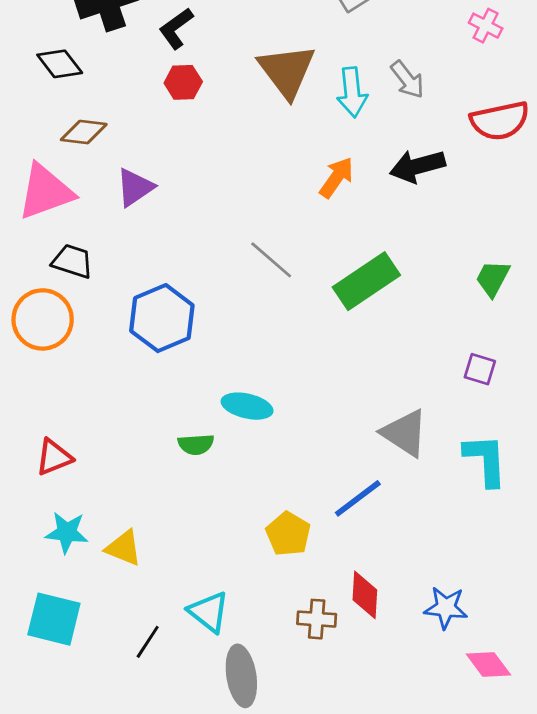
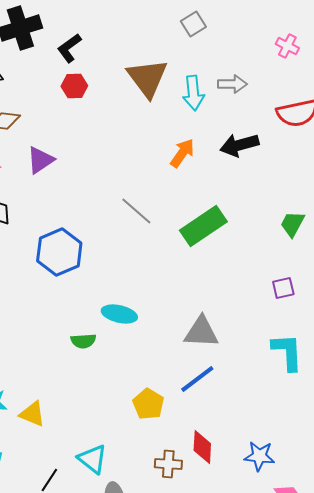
gray arrow: (407, 80) -> (232, 84), turned -52
purple square: (480, 369) -> (283, 288), turned -30
gray triangle: (405, 433) -> (201, 332), moved, turned -30

